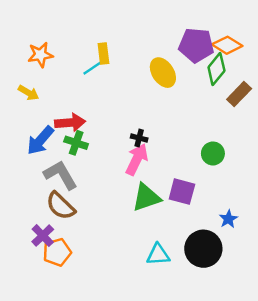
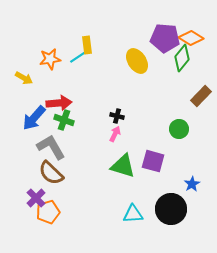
orange star: (40, 55) -> (50, 59), moved
brown rectangle: (239, 94) -> (201, 96), moved
pink arrow: (137, 159) -> (115, 134), size x0.6
green triangle: (146, 198) -> (123, 166), turned 36

